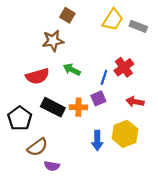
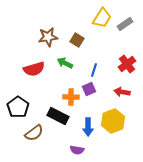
brown square: (67, 15) -> (77, 40), moved
gray rectangle: (138, 26) -> (125, 24), turned -56
red cross: (124, 67) -> (127, 64), moved
black rectangle: (53, 107) -> (58, 116), moved
purple semicircle: (52, 166) -> (77, 150), moved

